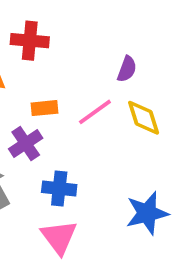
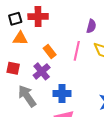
orange rectangle: (44, 108) -> (50, 52), turned 64
pink line: (95, 112) -> (77, 51), turned -36

